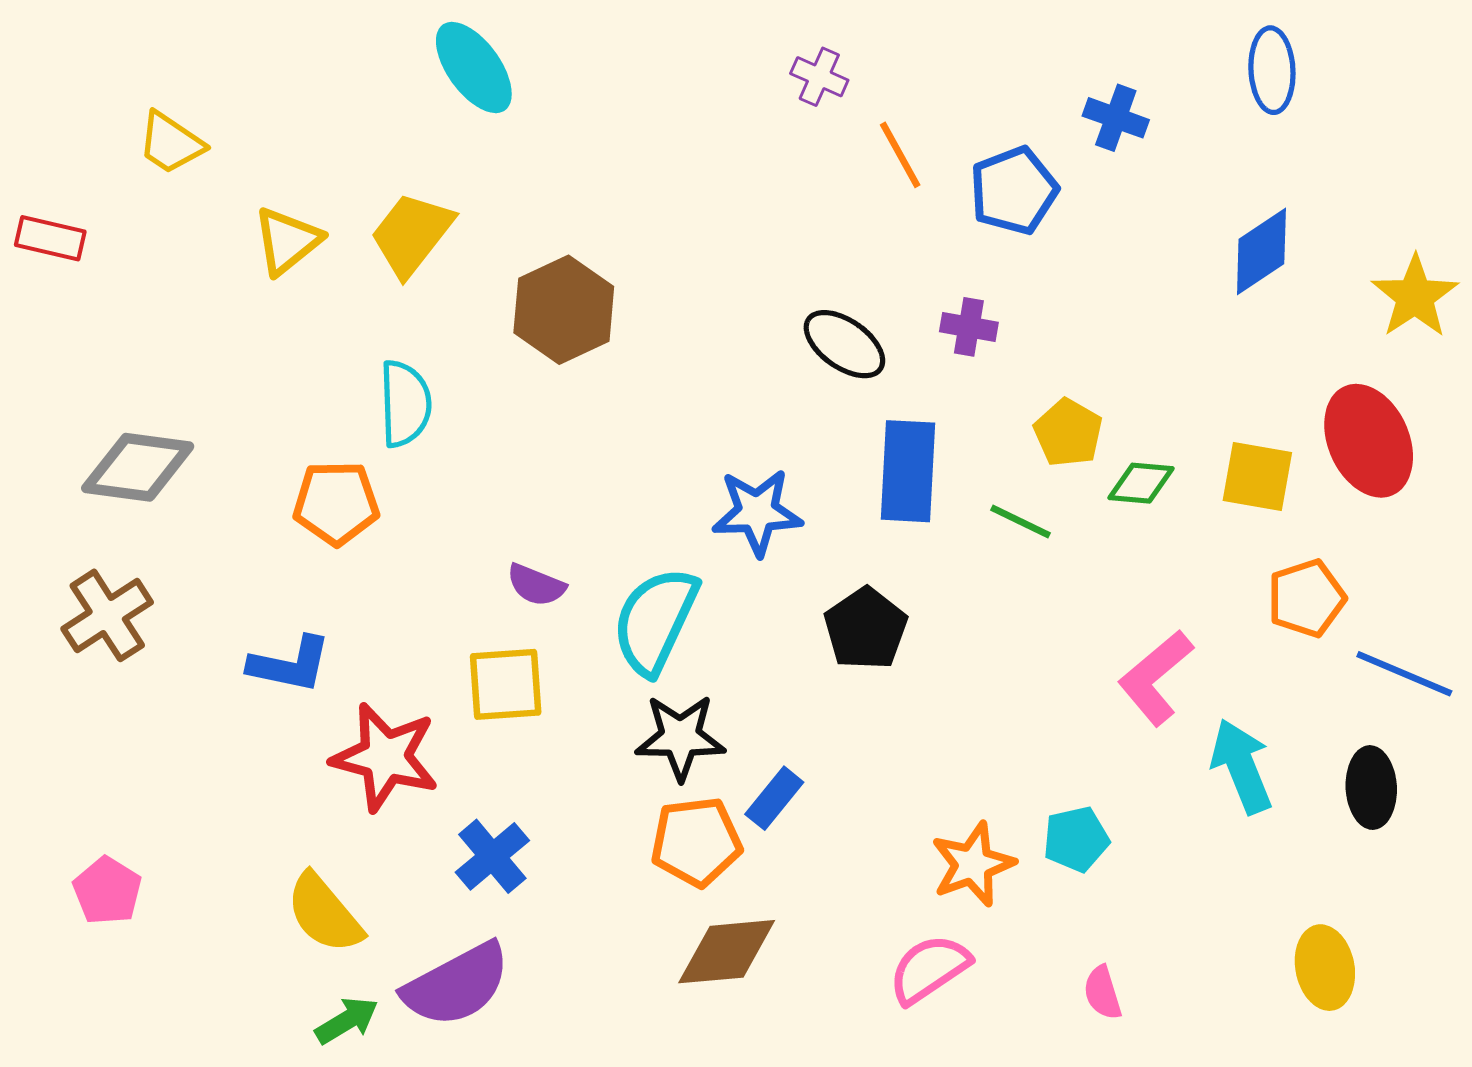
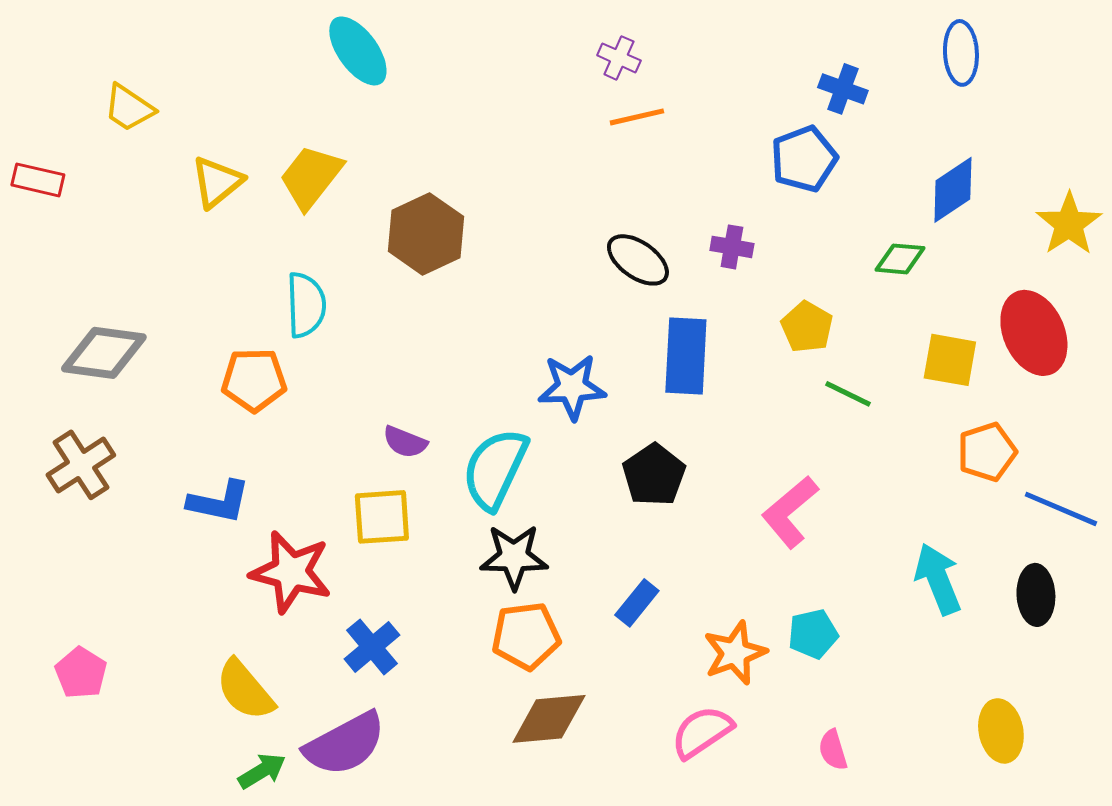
orange line: (900, 155) -> (637, 117), moved, turned -74
blue pentagon: (1014, 191) -> (804, 159), moved
green diamond: (1141, 483) -> (900, 259), moved
green line: (1020, 521) -> (848, 394), moved
pink L-shape: (1156, 678) -> (790, 512), moved
blue rectangle: (774, 798) -> (637, 603), moved

